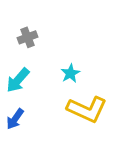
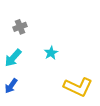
yellow L-shape: (87, 109) -> (78, 87), moved

